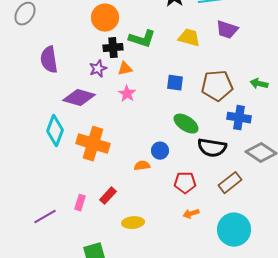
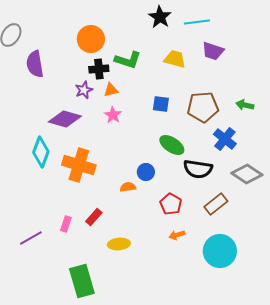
purple semicircle: (49, 60) -> (35, 64), moved
blue cross: (239, 118) -> (225, 139), turned 30
red pentagon: (185, 183) -> (171, 204), turned 30

